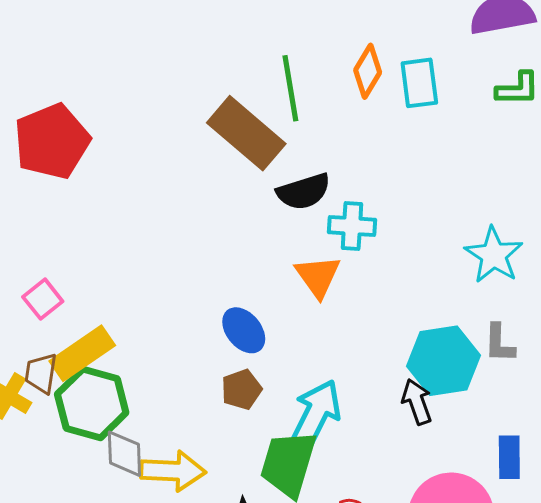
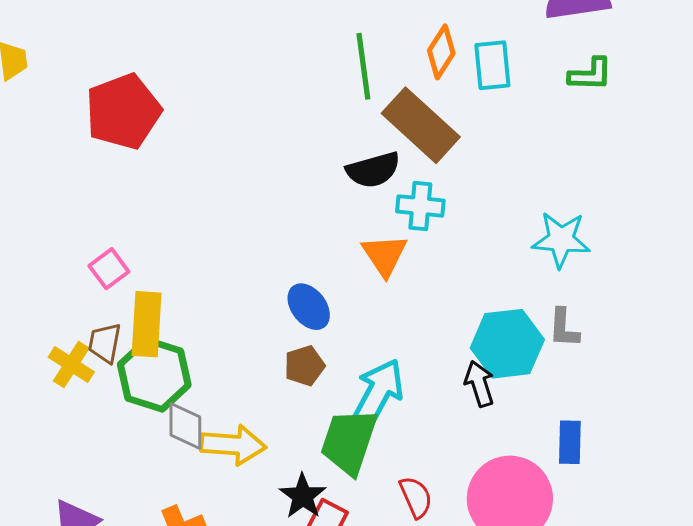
brown rectangle: (246, 133) -> (421, 125), moved
cyan star: (494, 255) -> (561, 240), turned -30
yellow rectangle: (82, 353) -> (147, 324), turned -54

